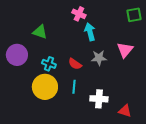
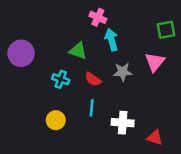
green square: (134, 15) -> (166, 30), moved
green triangle: (40, 32) -> (78, 51), moved
purple circle: (17, 55) -> (21, 53), moved
yellow circle: (45, 87) -> (56, 120), moved, size x0.6

